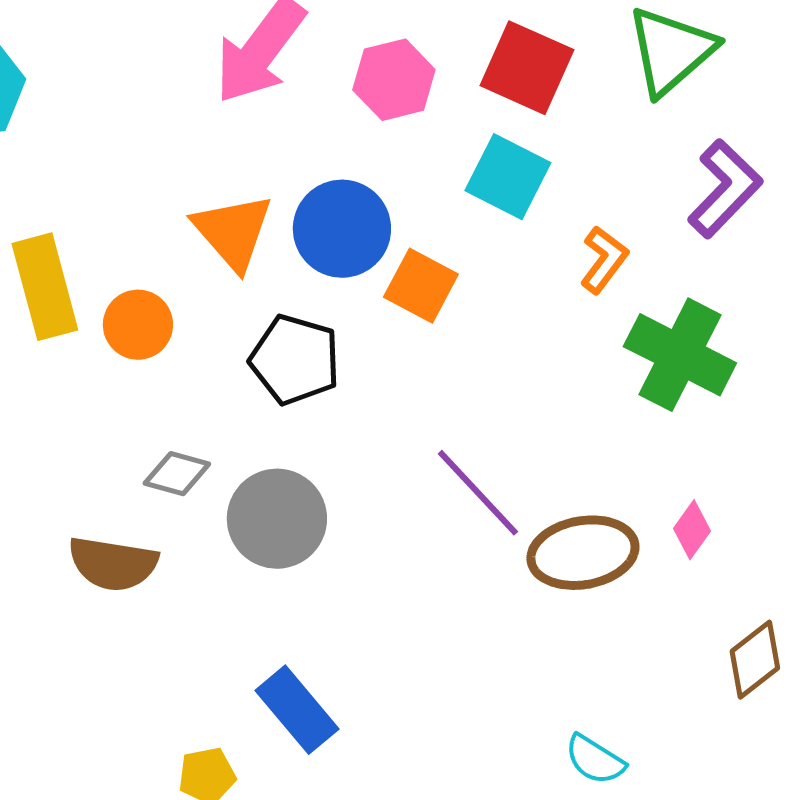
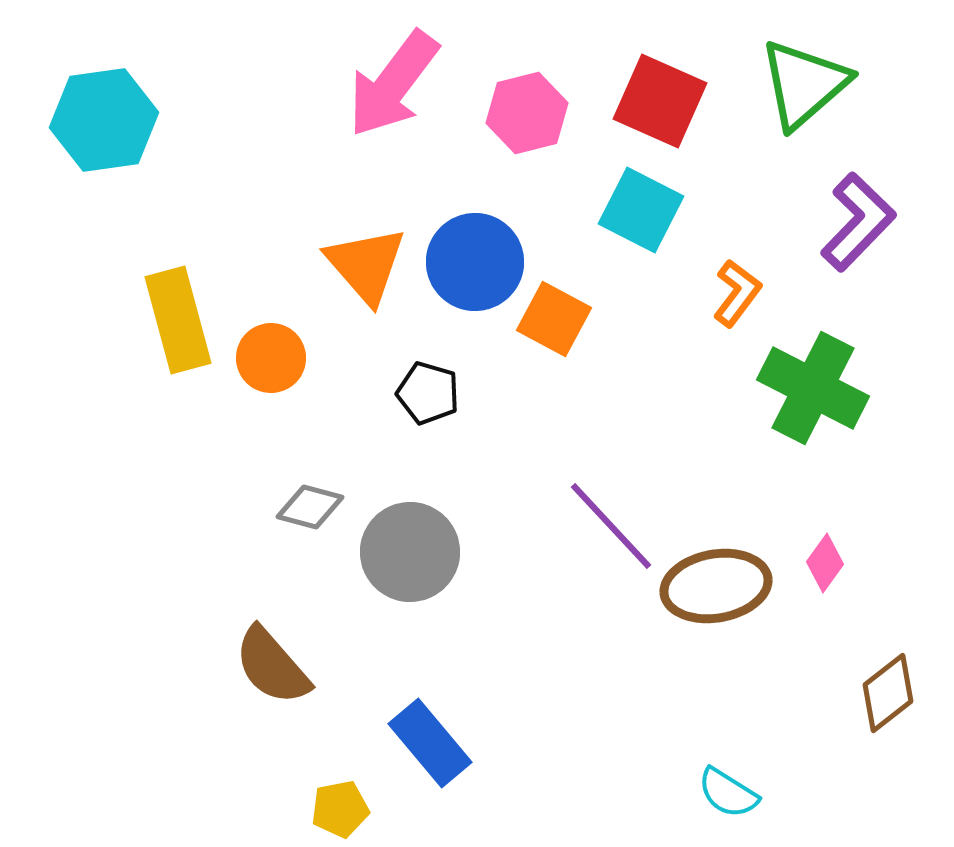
black pentagon: (295, 360) -> (428, 393), size x0.7
brown semicircle: (113, 564) -> (272, 666), moved, turned 40

